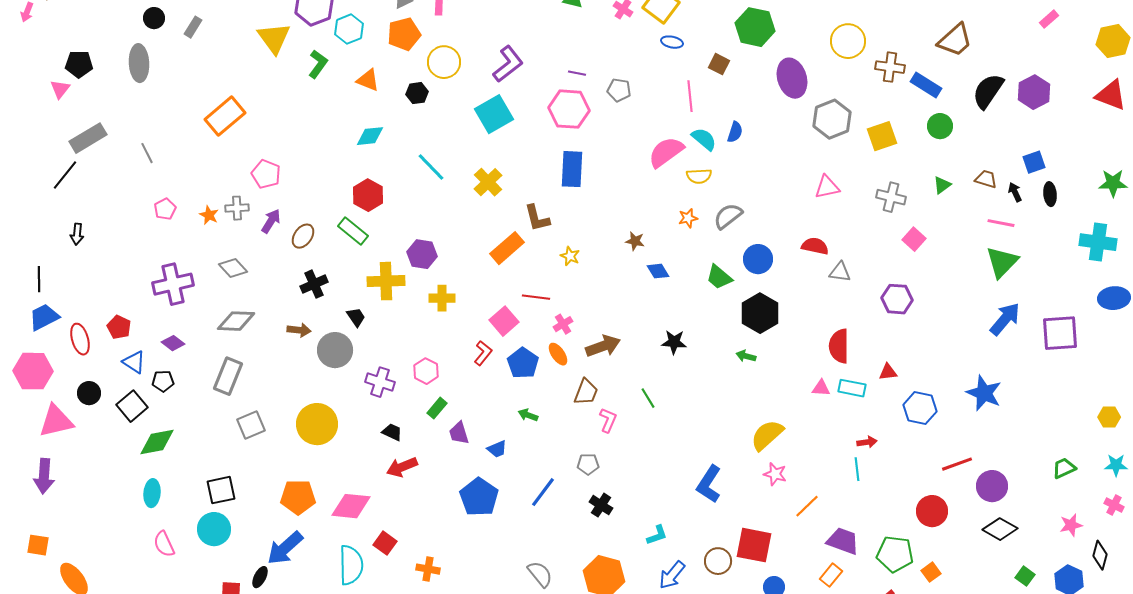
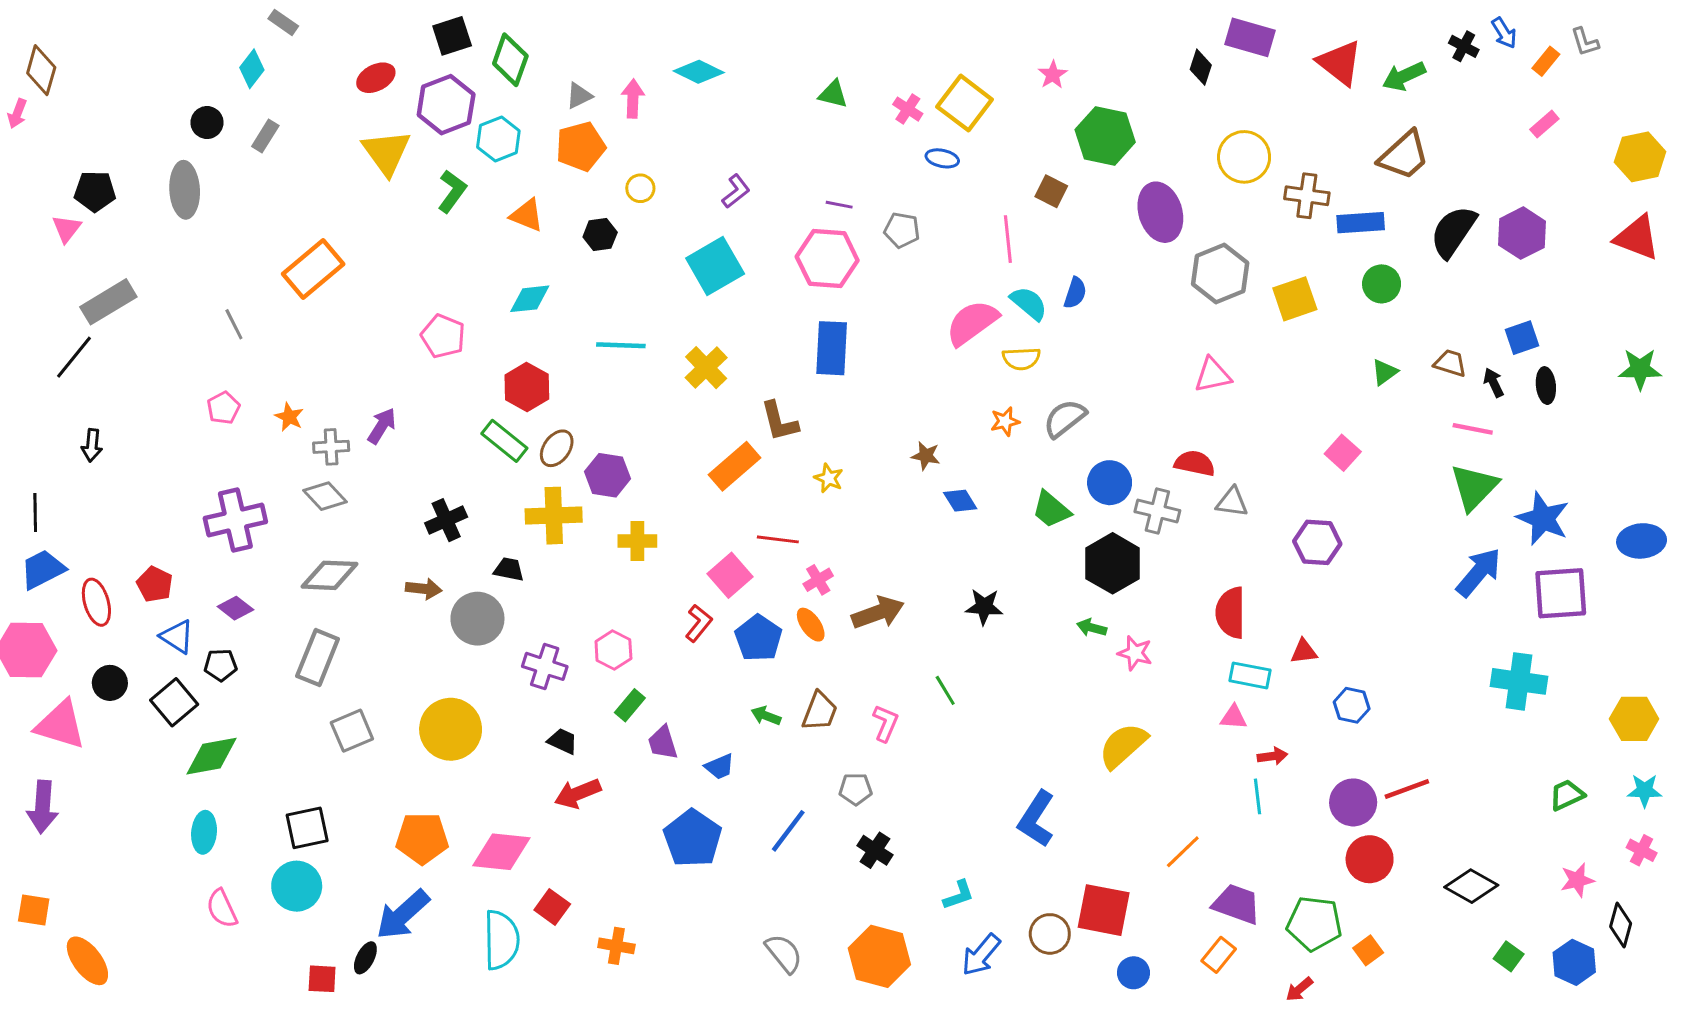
blue ellipse: (672, 42) -> (942, 158), moved
yellow circle: (444, 62) -> (640, 188), size x0.6
purple L-shape: (508, 64) -> (736, 191), size x0.6
blue rectangle: (926, 85) -> (1361, 223), turned -36
gray line: (147, 153) -> (234, 324), moved
cyan line: (431, 167) -> (621, 345), turned -44
pink pentagon: (266, 174) -> (443, 336), moved
gray cross: (891, 197) -> (1157, 511), moved
gray cross: (237, 208) -> (331, 447), moved
brown ellipse: (303, 236) -> (557, 448), moved
cyan cross: (1098, 242) -> (1519, 681), moved
black trapezoid: (356, 317) -> (509, 569), turned -45
pink triangle: (821, 388) -> (1234, 717), moved
brown trapezoid: (586, 392) -> (820, 711), moved
blue star: (984, 393) -> (1543, 519), moved
blue hexagon: (920, 408) -> (1352, 705), size x0.7
yellow hexagon: (1109, 417) -> (1634, 719), size x1.4
pink triangle: (56, 421) -> (61, 725), turned 30
pink star: (775, 474) -> (1135, 653), moved
purple circle: (992, 486) -> (1353, 802), moved

